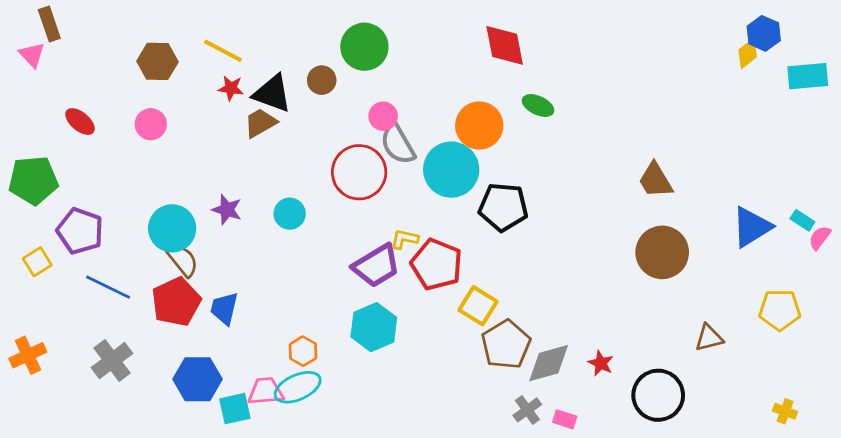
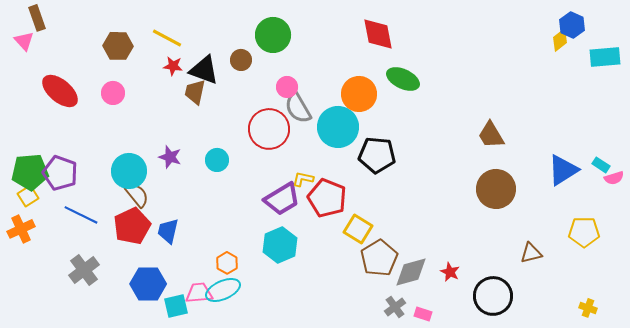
green ellipse: (538, 105) -> (403, 79), size x1.4
red ellipse: (80, 122) -> (60, 91), size x1.6
brown trapezoid: (260, 123) -> (195, 92), turned -48
green pentagon: (33, 180) -> (30, 172), moved
pink semicircle: (820, 238) -> (614, 178), turned -144
orange cross: (28, 355) -> (21, 229), moved

